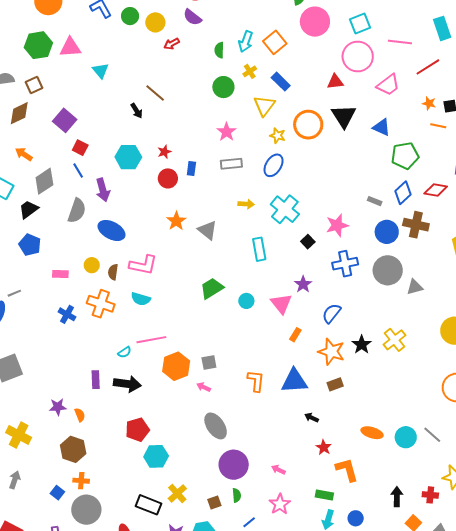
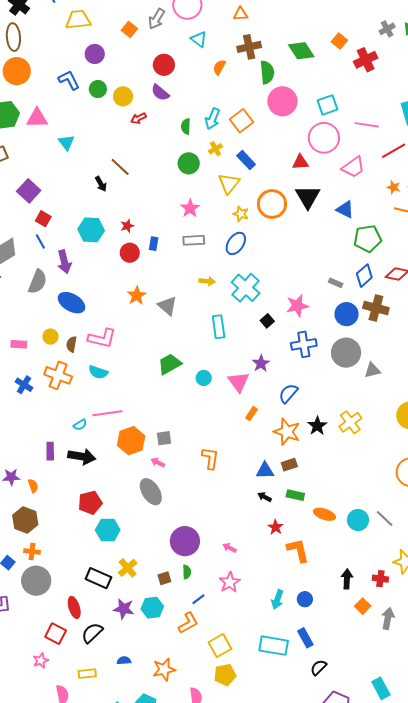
blue triangle: (294, 381) -> (265, 471), moved, size x0.7
gray ellipse: (216, 426) -> (151, 492), moved
green rectangle: (324, 495) -> (295, 495), moved

